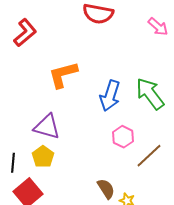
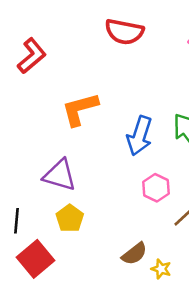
yellow pentagon: (43, 157) -> (70, 218), moved
brown semicircle: (106, 189) -> (134, 254), turned 85

